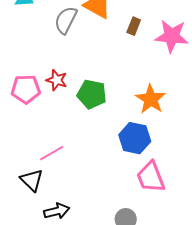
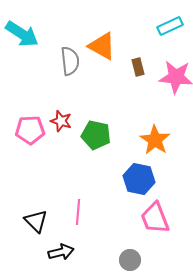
gray semicircle: (66, 20) -> (70, 61), turned 148
brown rectangle: (134, 26) -> (138, 67), turned -36
pink line: (52, 153) -> (78, 212), moved, turned -55

